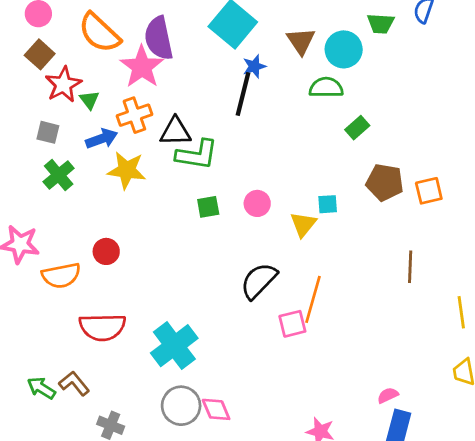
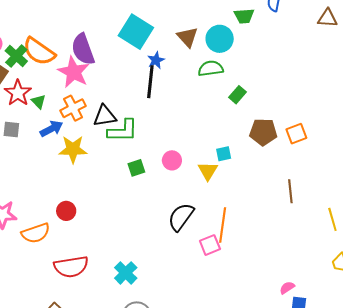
green cross: (59, 175) -> (16, 56), moved
cyan cross: (174, 346) -> (126, 273), size x0.7

